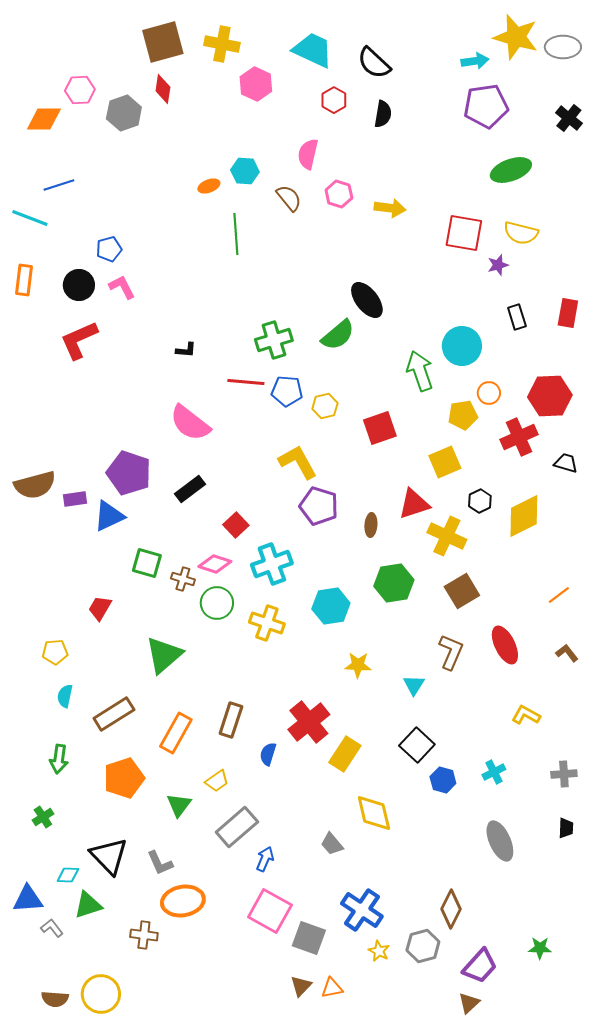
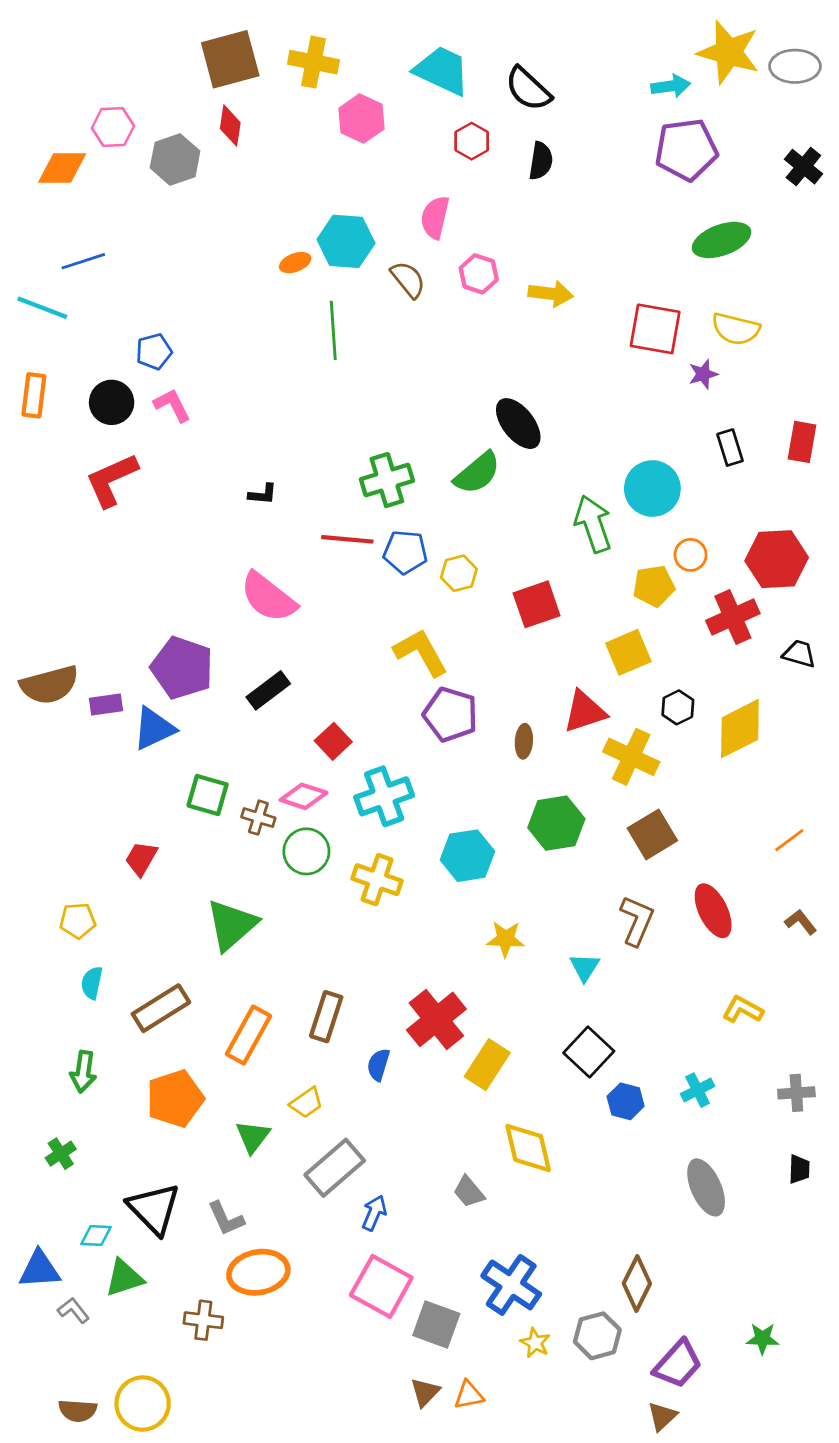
cyan hexagon: (245, 171) -> (346, 241), size x1.4

